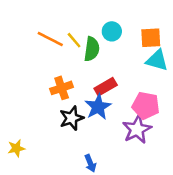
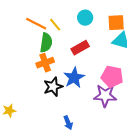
green semicircle: (92, 49) -> (46, 43), moved
red rectangle: (106, 87) -> (80, 48), moved
purple star: (137, 129) -> (105, 96), turned 30

